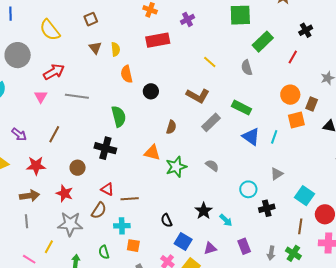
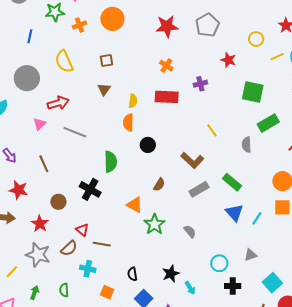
yellow semicircle: (116, 49) -> (133, 101), moved
brown line: (54, 134) -> (44, 164), turned -66
green star: (176, 167) -> (154, 224), turned -30
orange square: (133, 246) -> (107, 292), moved

